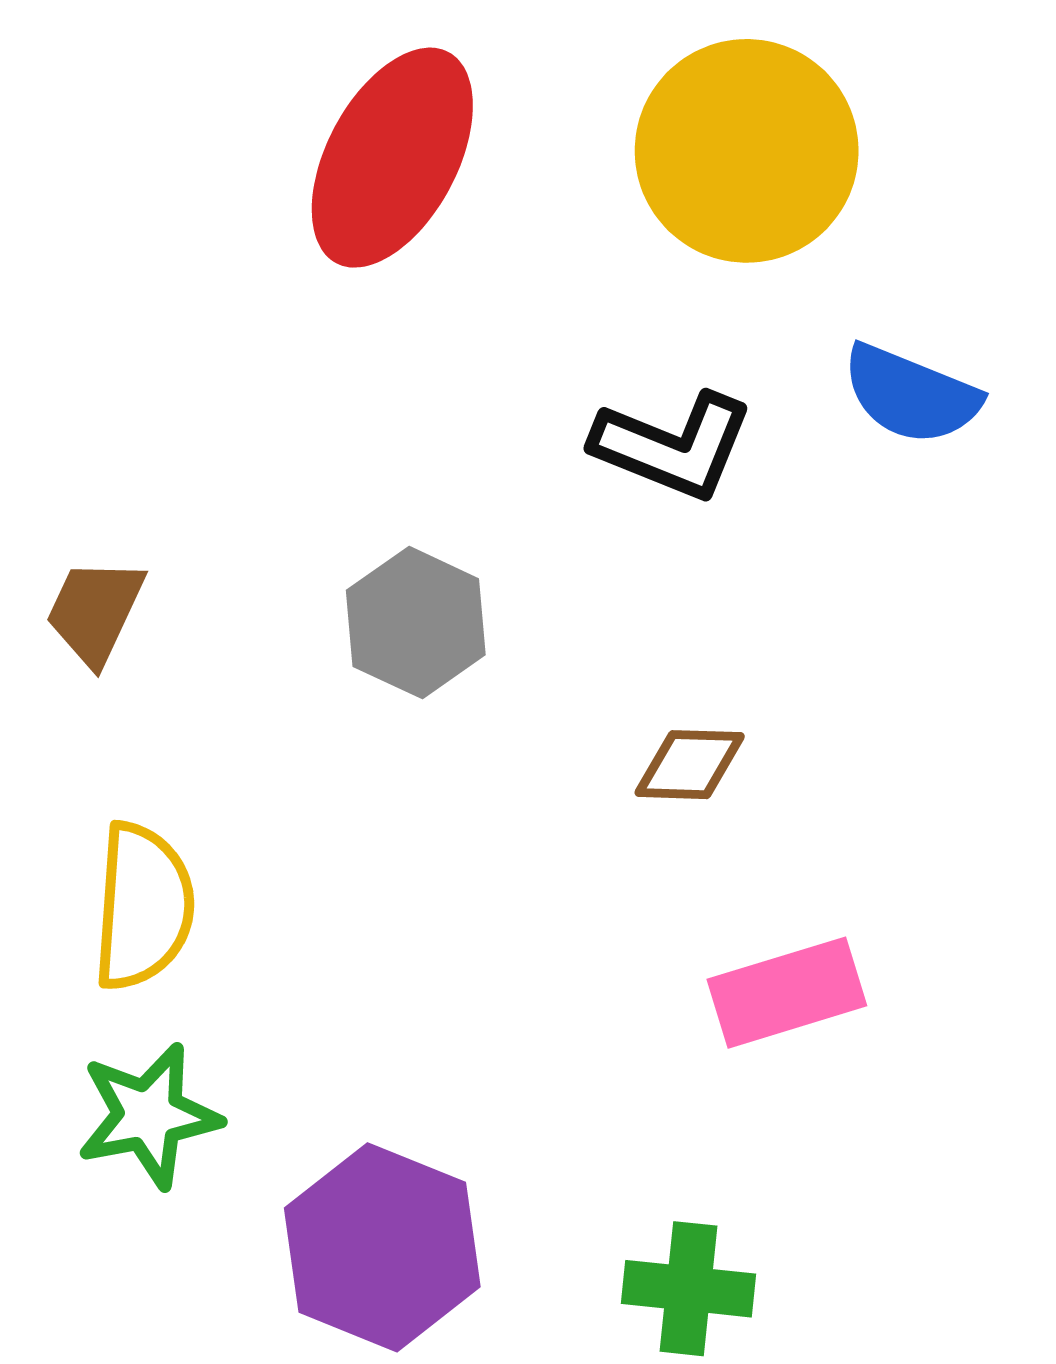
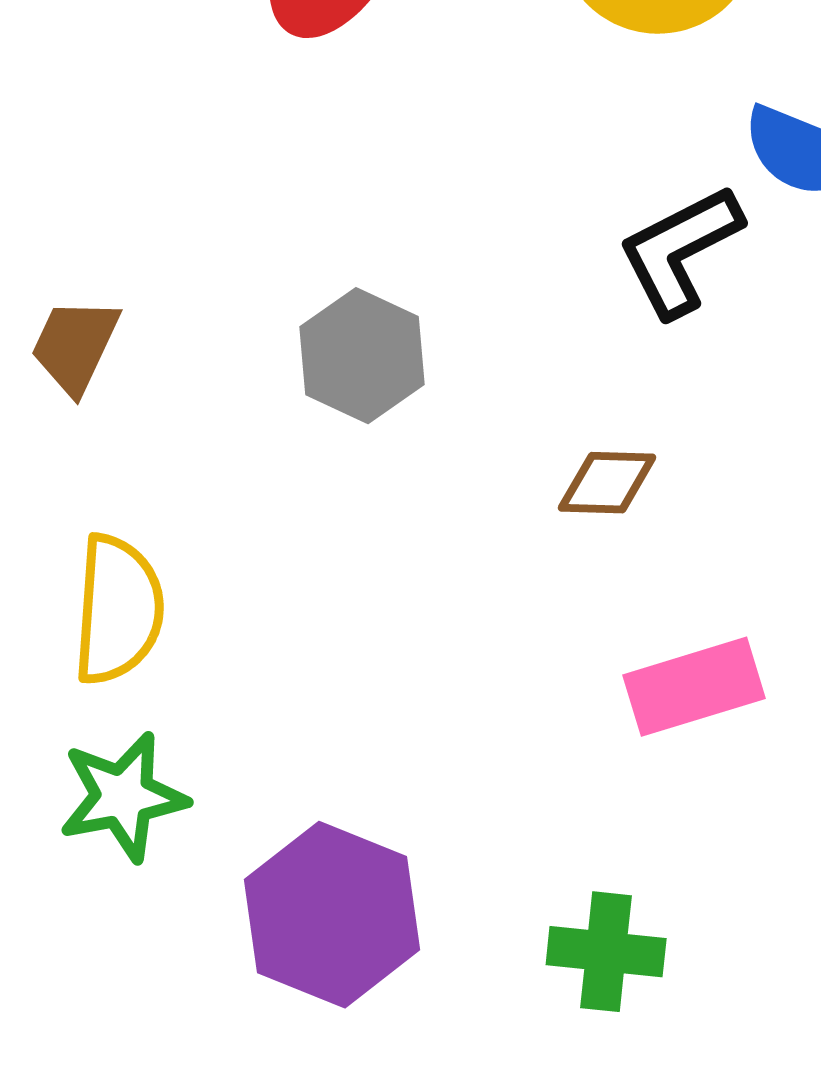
black L-shape: (673, 446) -> (680, 251), moved, turned 131

